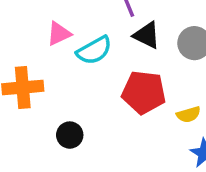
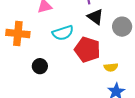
cyan semicircle: (94, 50) -> (63, 33), moved

